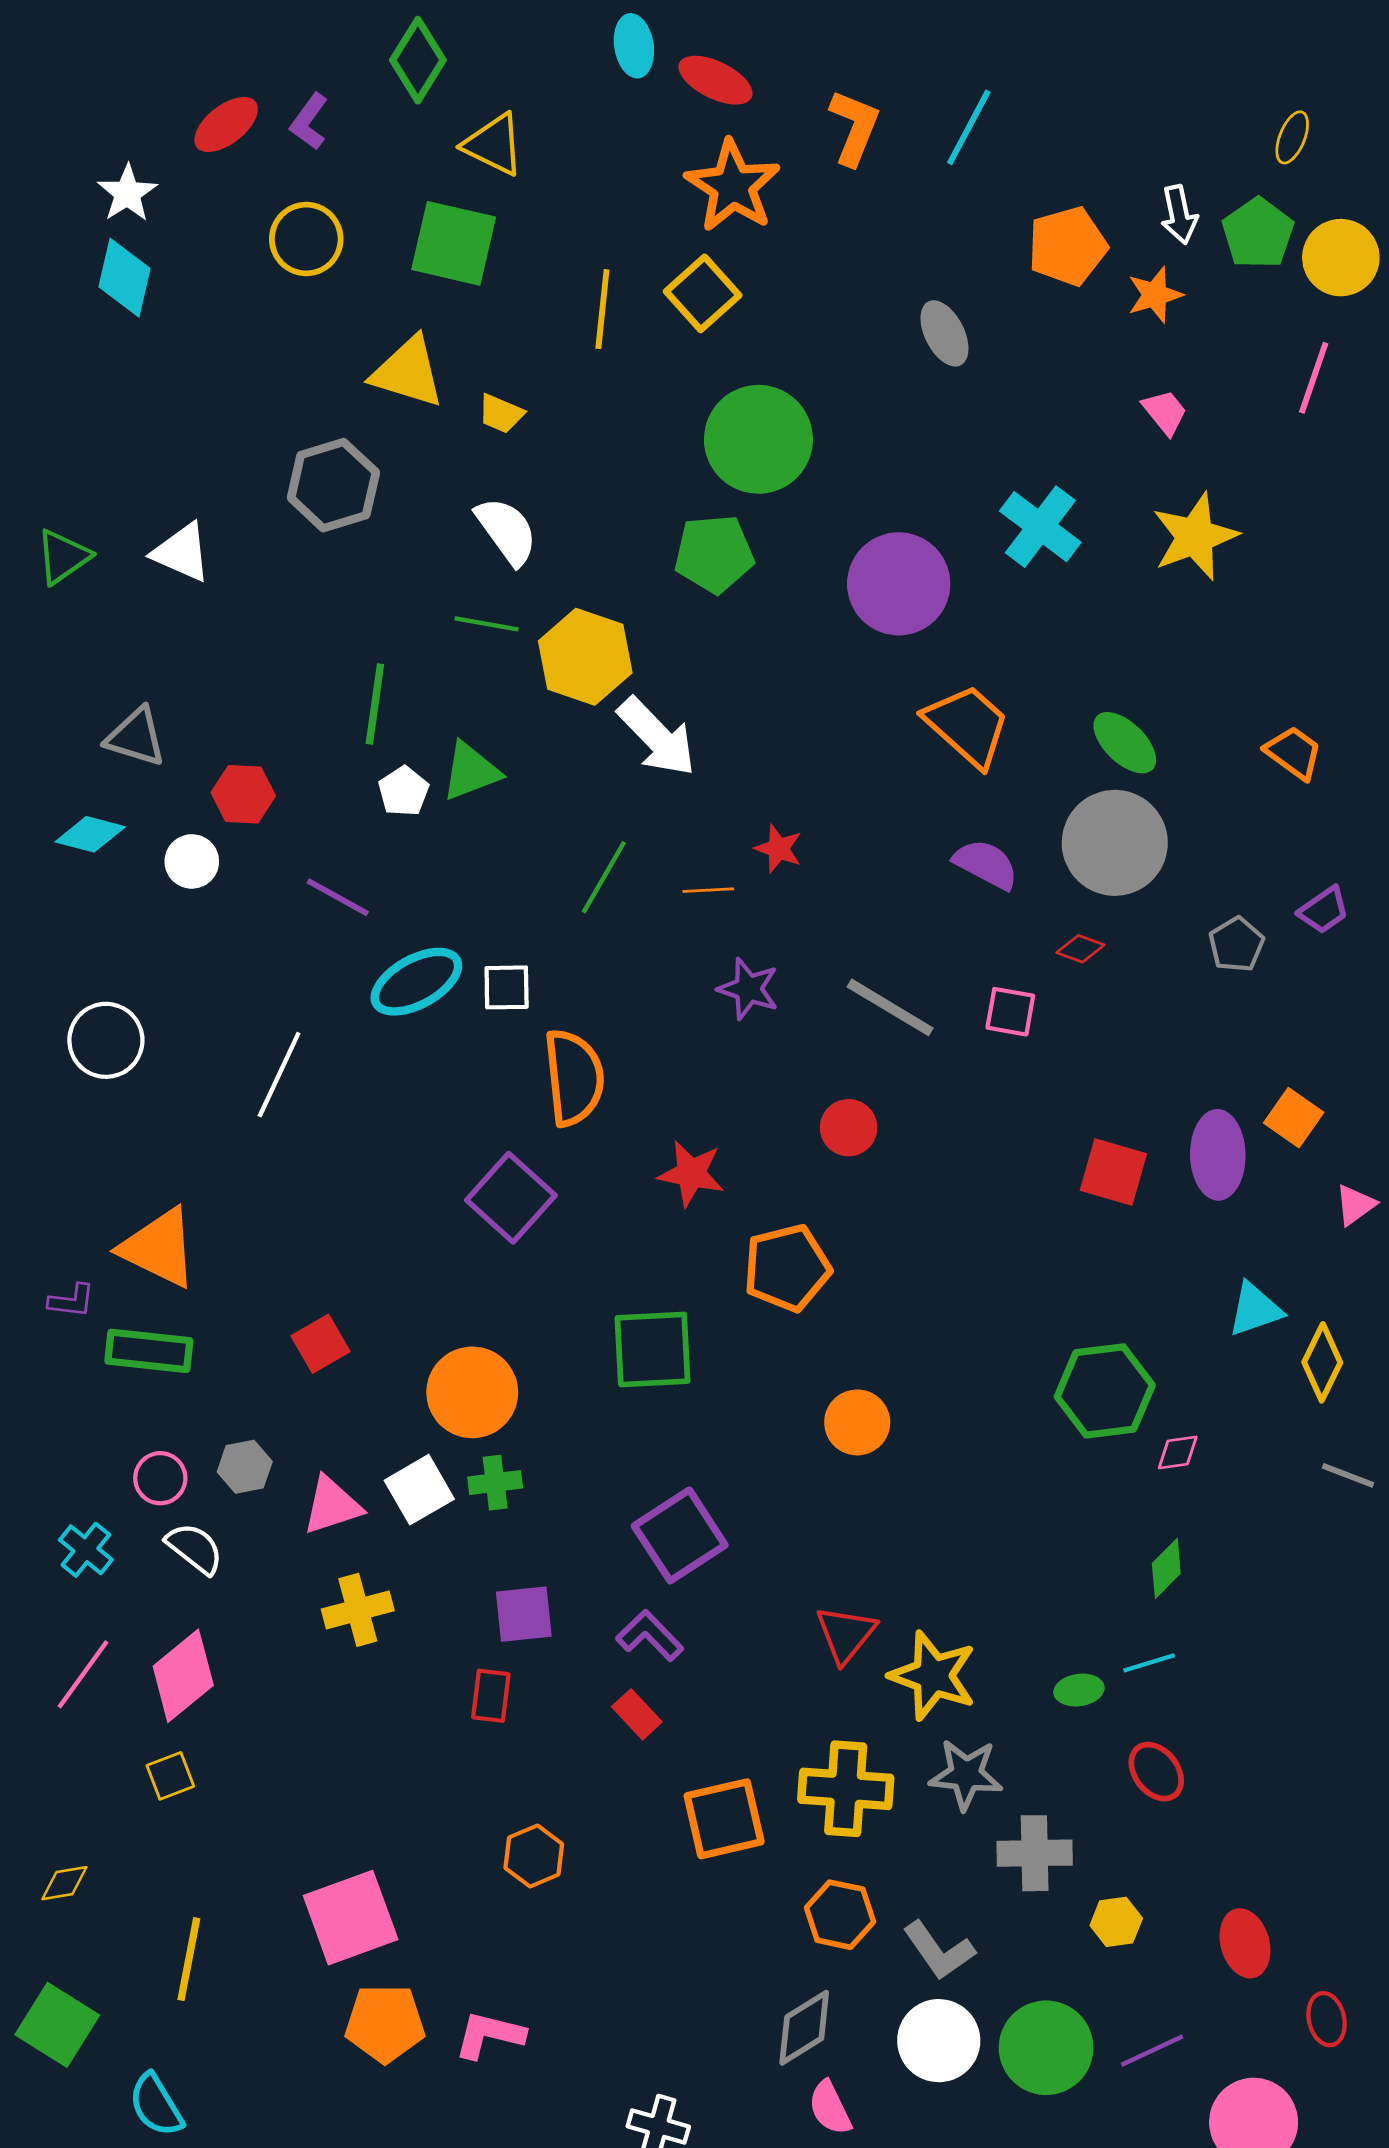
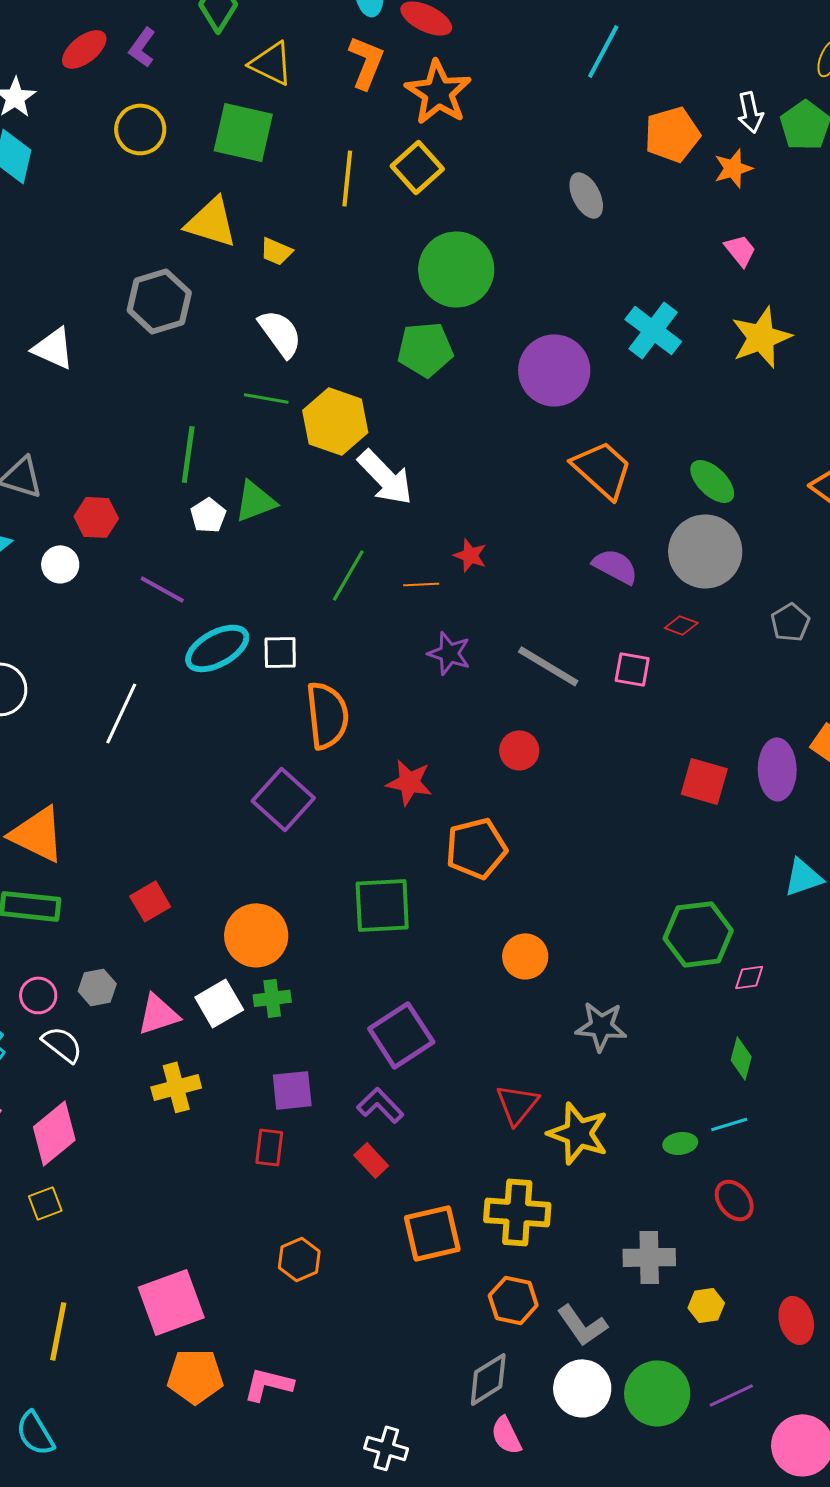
orange L-shape: (854, 127) -> (366, 62), moved
green diamond: (1166, 1568) -> (741, 1058), turned -30
gray star: (966, 1774) -> (601, 1026), moved

